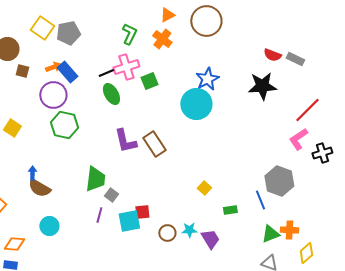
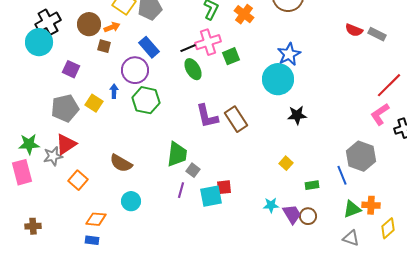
orange arrow: (53, 67) -> (112, 27), moved
black star: (262, 86) -> (297, 115), moved, size x0.7
blue arrow: (32, 173) -> (114, 91), moved
brown circle: (167, 233) -> (308, 216), moved

